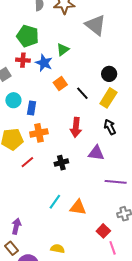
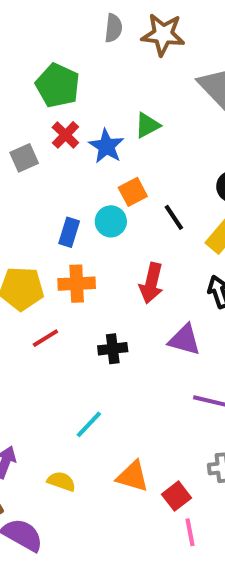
green pentagon: (28, 36) -> (58, 85), moved
red cross: (23, 60) -> (65, 135), turned 32
cyan circle: (13, 100) -> (111, 221), moved
orange triangle: (78, 207) -> (133, 476), moved
yellow semicircle: (58, 249) -> (61, 481), moved

